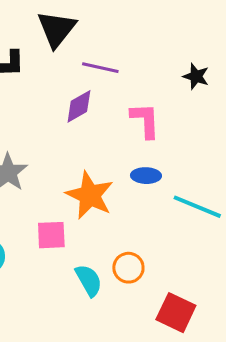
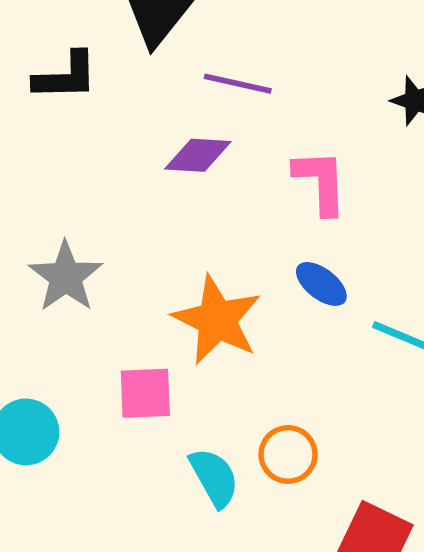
purple diamond: (79, 106) -> (198, 155), turned 33
blue ellipse: (146, 176) -> (321, 284), turned 36

